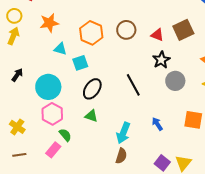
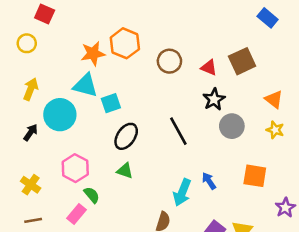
orange star: (49, 23) -> (93, 54), moved
orange hexagon: (91, 33) -> (125, 43), moved
yellow arrow: (13, 36) -> (31, 89), moved
cyan triangle: (60, 49) -> (85, 85), size x1.5
black arrow: (17, 75) -> (31, 132), moved
cyan circle: (48, 87) -> (60, 115), moved
cyan arrow: (123, 133) -> (182, 192), moved

